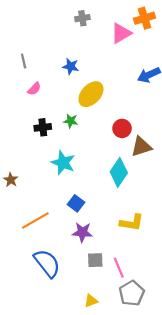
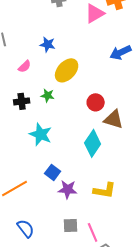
pink semicircle: (34, 89) -> (25, 66), moved
brown triangle: (141, 147) -> (114, 119), turned 35
purple star: (82, 232) -> (68, 189), moved
blue semicircle: (47, 263) -> (26, 228), size x0.7

